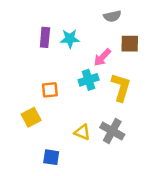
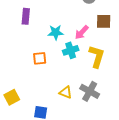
purple rectangle: (45, 37) -> (26, 16), moved
cyan star: (70, 39) -> (56, 32), moved
yellow square: (31, 117) -> (12, 97), moved

